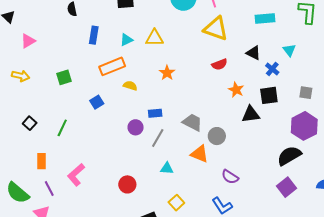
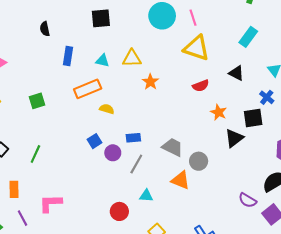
cyan rectangle: (265, 18) -> (248, 37), turned -48
cyan triangle: (126, 40) -> (102, 61), turned 40
blue cross: (272, 69) -> (267, 97), moved
orange star: (167, 73) -> (150, 82), moved
blue square: (97, 102) -> (94, 141), moved
black triangle: (251, 114) -> (234, 138), turned -30
pink L-shape: (76, 175) -> (51, 203), turned 40
purple semicircle: (230, 177) -> (247, 200), moved
red circle: (127, 184) -> (119, 211), moved

